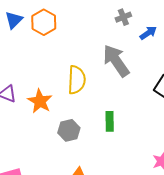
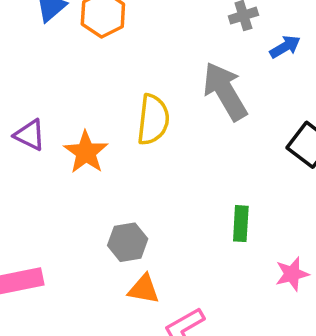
green rectangle: (110, 121) -> (241, 224), moved
gray hexagon: (69, 130) -> (128, 242), moved

